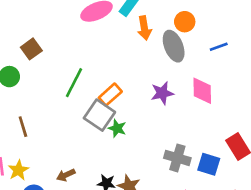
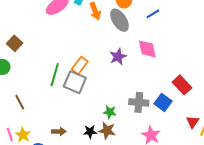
green line: (74, 83) -> (55, 75), moved
green star: (117, 128) -> (110, 112), moved
blue square: (209, 164) -> (163, 102), turned 30
brown arrow: (66, 175) -> (59, 132), turned -144

